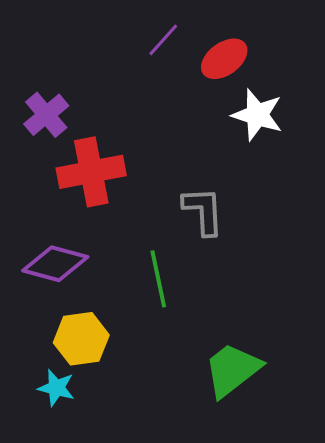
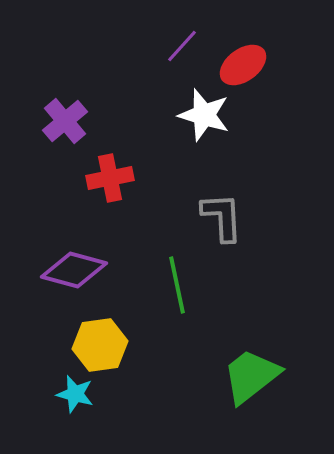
white star: (257, 115) -> (204, 115), moved
red cross: (91, 172) -> (110, 178), size x0.7

